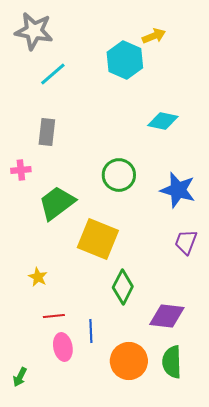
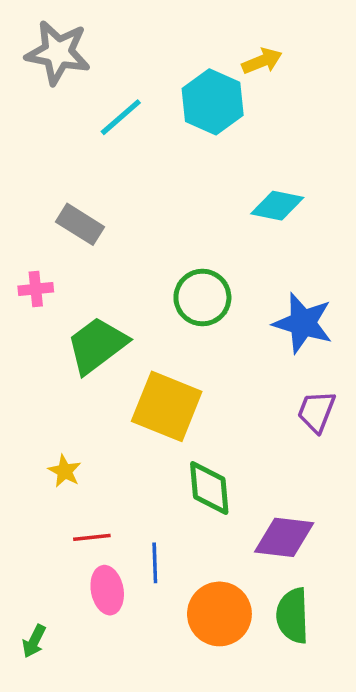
cyan line: (53, 74) -> (121, 117), moved
gray rectangle: (47, 132) -> (80, 224), turned -64
green diamond: (123, 287) -> (209, 488), turned -32

